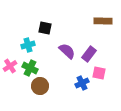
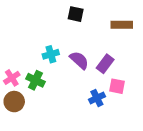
black square: (45, 28) -> (76, 14), moved
cyan cross: (28, 45) -> (51, 54), moved
brown circle: (40, 86) -> (14, 102), moved

